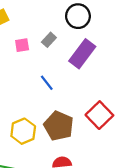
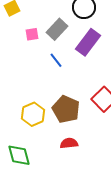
gray rectangle: (49, 40) -> (57, 29), size x1.5
blue line: (47, 83) -> (56, 60), moved

